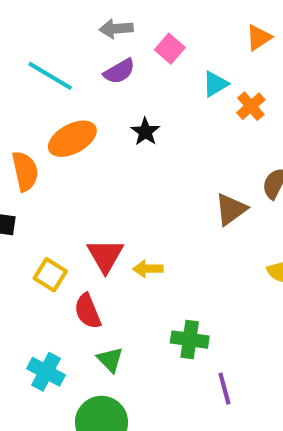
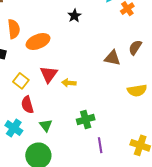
orange ellipse: (72, 139) -> (38, 41), moved
brown triangle: (231, 209) -> (112, 58), turned 42
red semicircle: (88, 311) -> (27, 105), moved
green cross: (190, 340) -> (86, 120), turned -30

